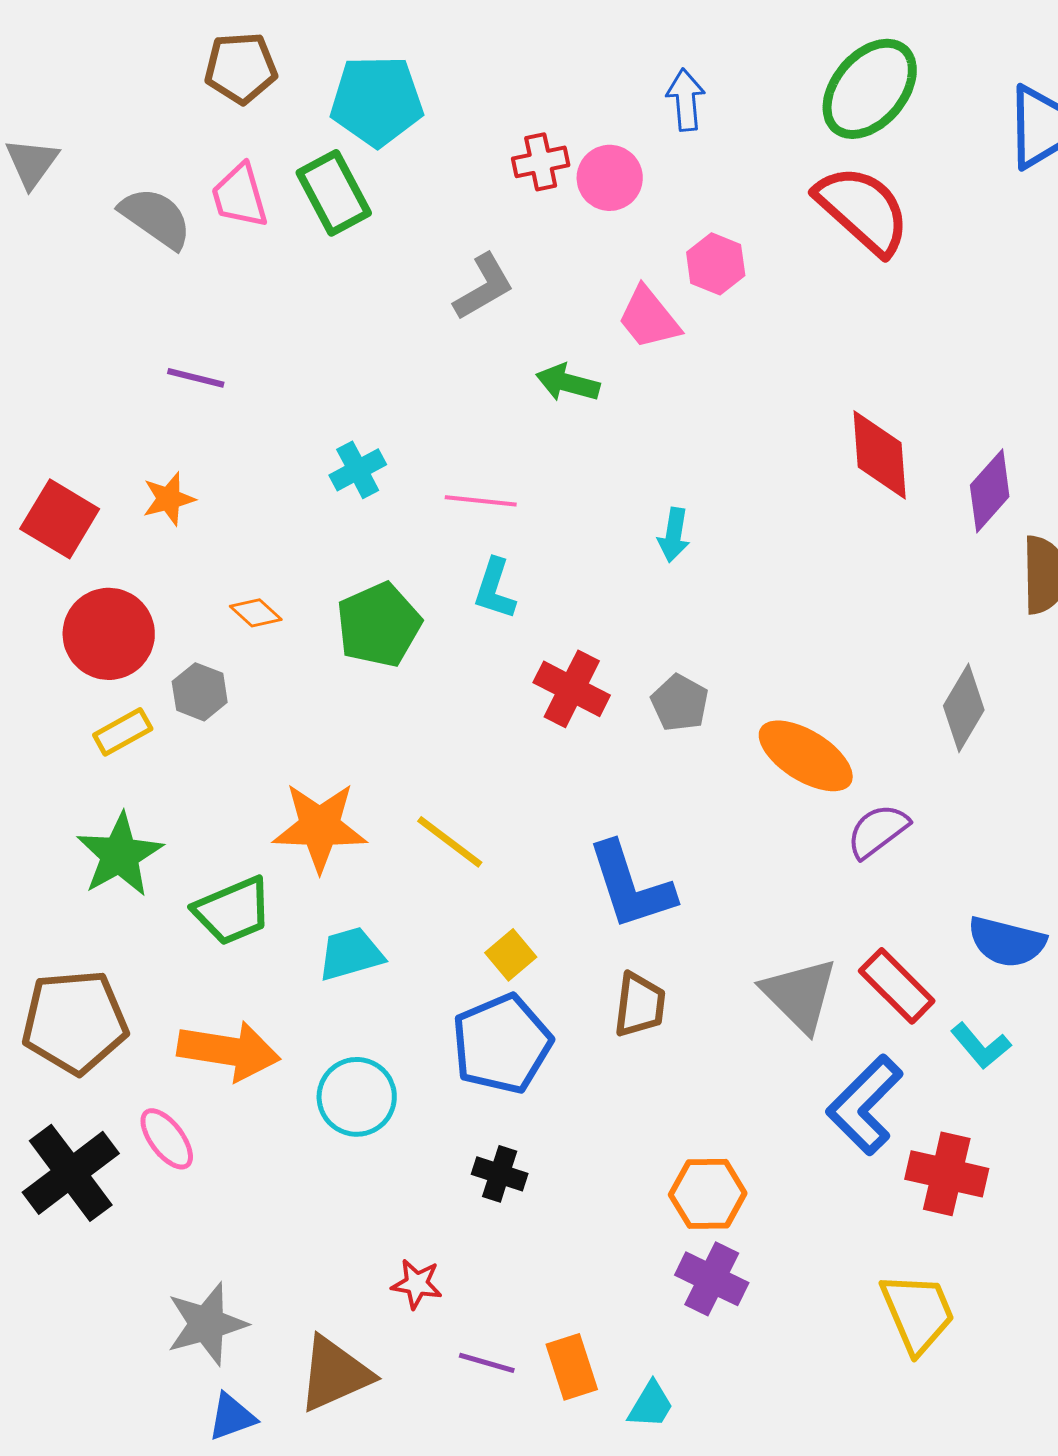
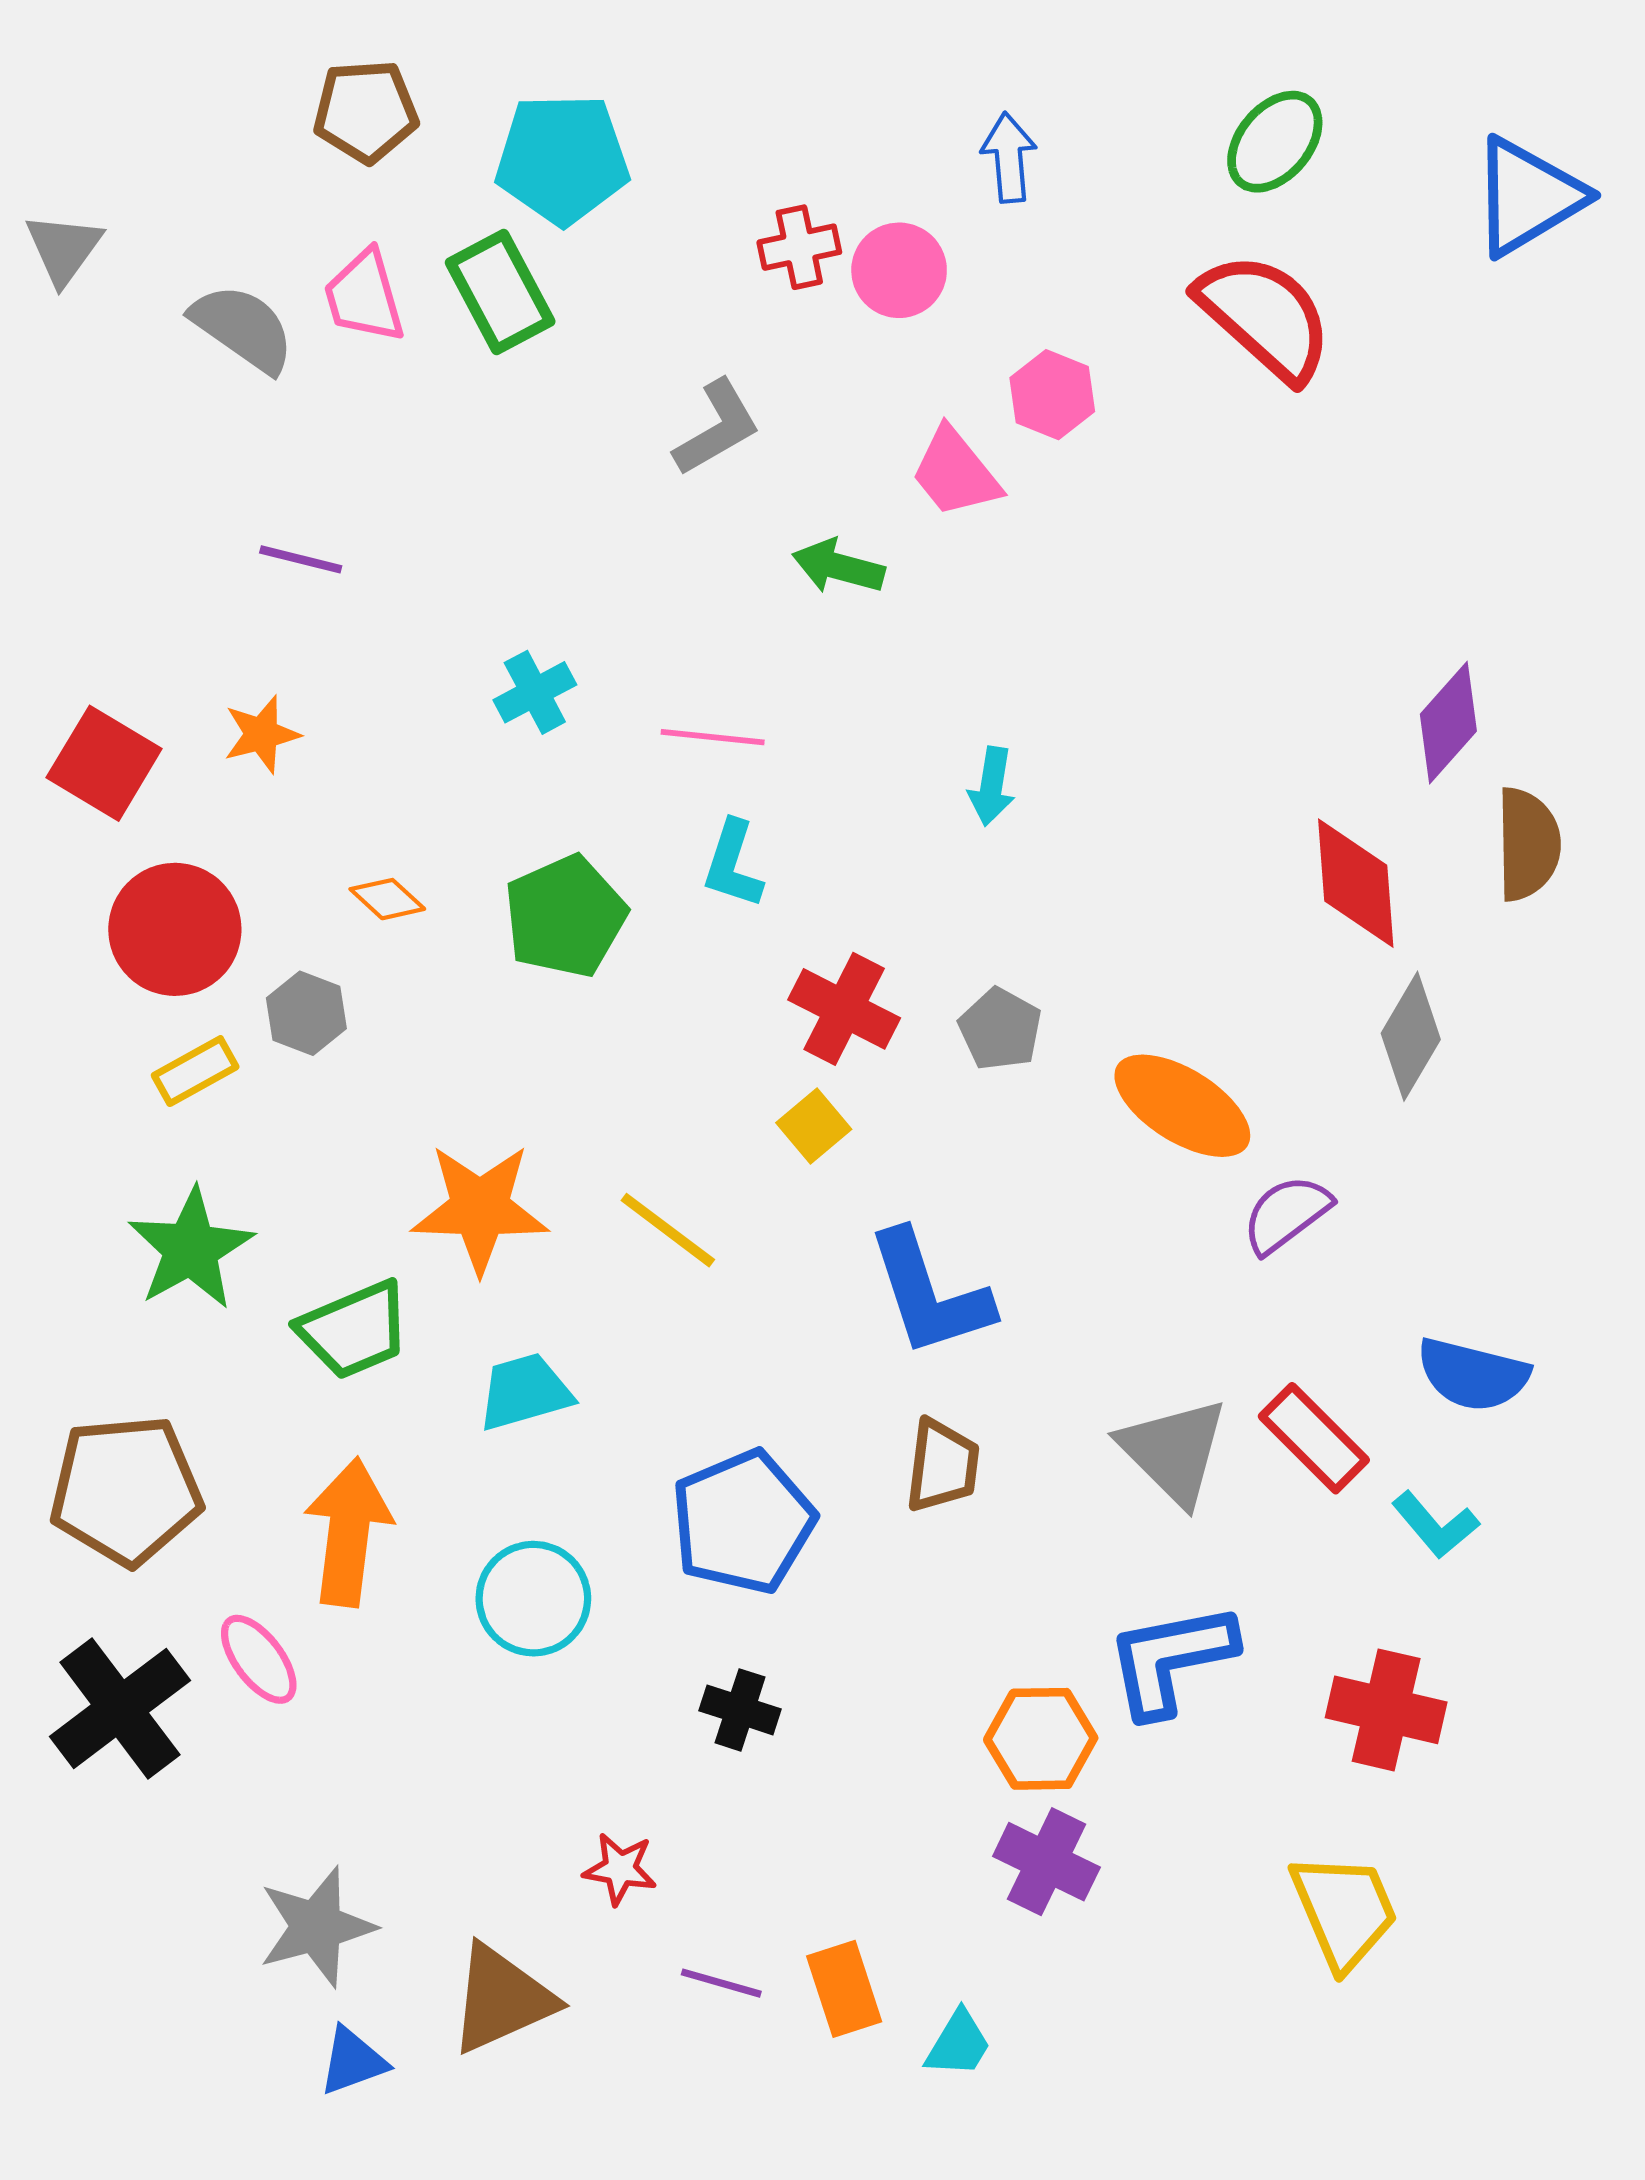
green ellipse: (870, 89) -> (1275, 142), size x0.7
red diamond: (880, 455) -> (1356, 883), moved
yellow square: (511, 955) -> (814, 1126), moved
orange arrow: (229, 1051) -> (348, 1532), turned -92
blue L-shape: (865, 1105) -> (1171, 1659), moved, turned 34

